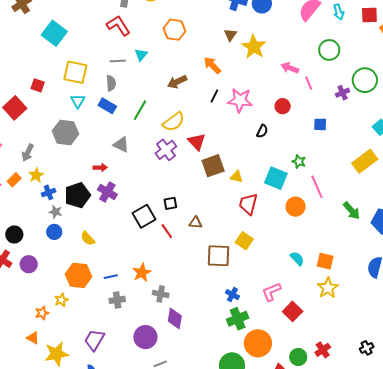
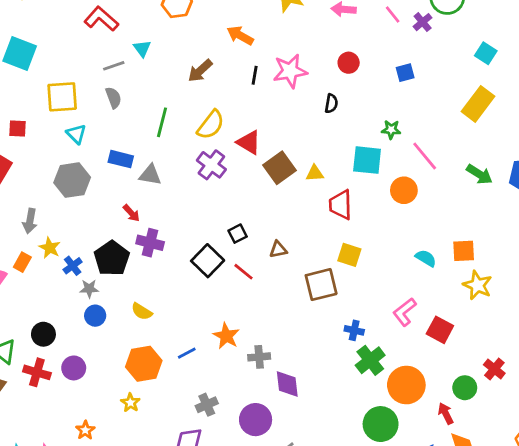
pink line: (309, 83) -> (393, 15), moved
blue rectangle: (107, 106) -> (121, 159), moved
red arrow: (100, 168) -> (131, 213), turned 64
gray cross: (117, 300) -> (207, 405), moved
orange star: (42, 313) -> (85, 430), moved

